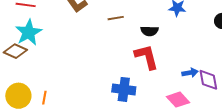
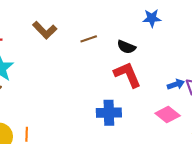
black semicircle: (149, 31) -> (126, 47), turned 30

